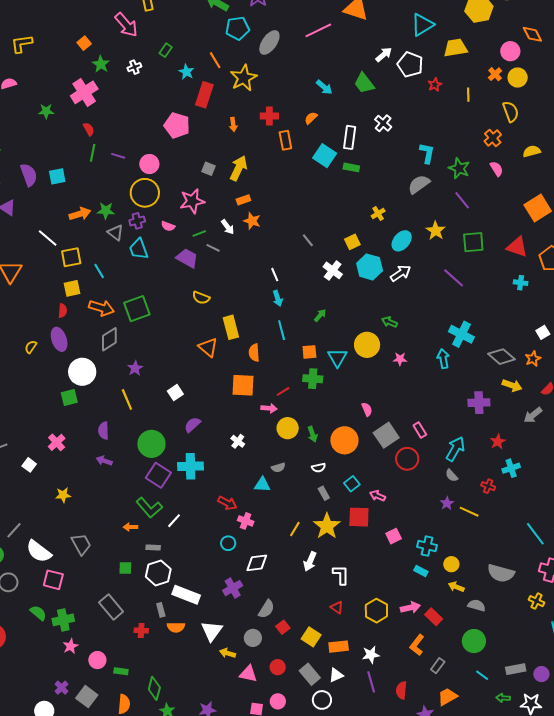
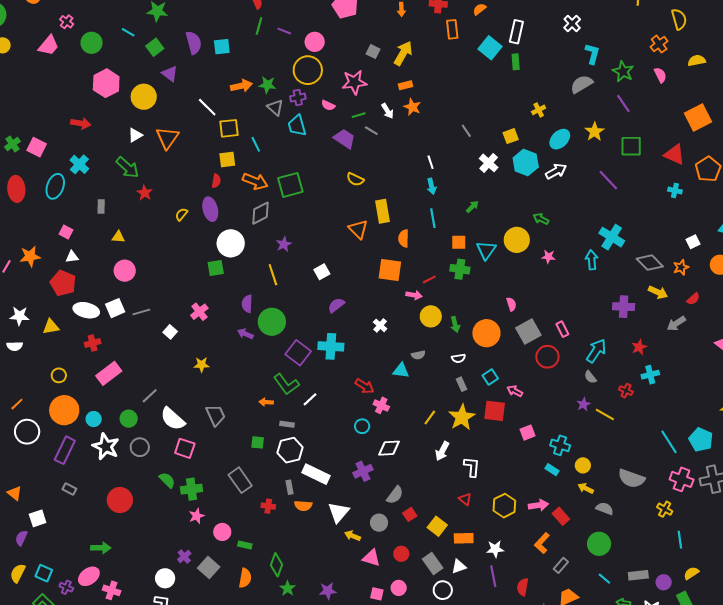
white cross: (383, 123) -> (572, 23), moved
green rectangle: (351, 167) -> (516, 62), turned 70
green circle: (151, 444) -> (272, 322), moved

